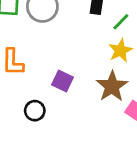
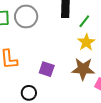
brown star: (112, 86) -> (83, 69), turned -30

